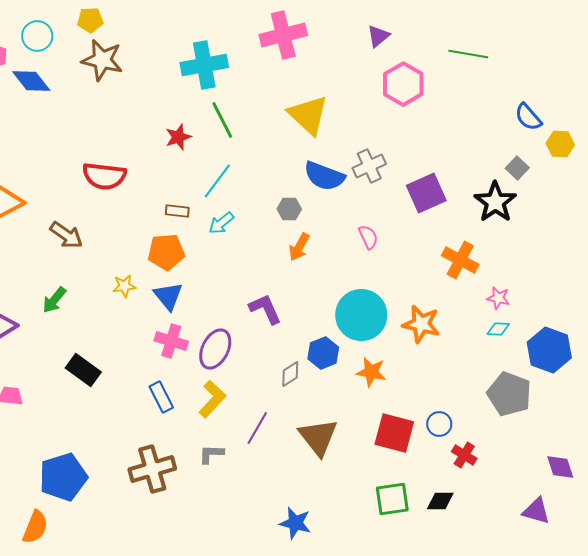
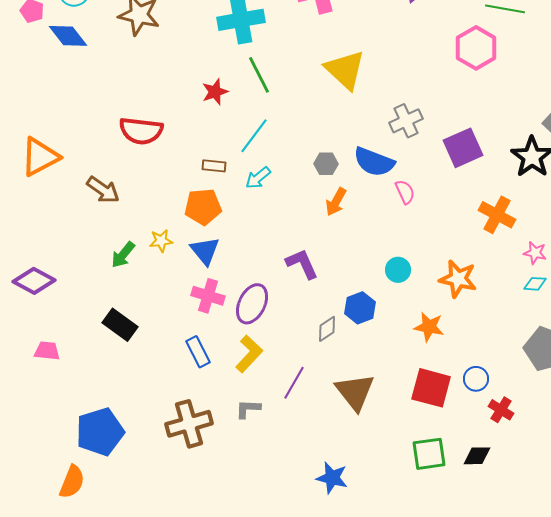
pink hexagon: (403, 84) -> (476, 48), moved
blue semicircle: (324, 176) -> (374, 162), moved
green arrow: (54, 300) -> (123, 255), moved
cyan circle: (361, 315) -> (398, 270), size x0.5
orange star: (371, 372) -> (429, 327), moved

